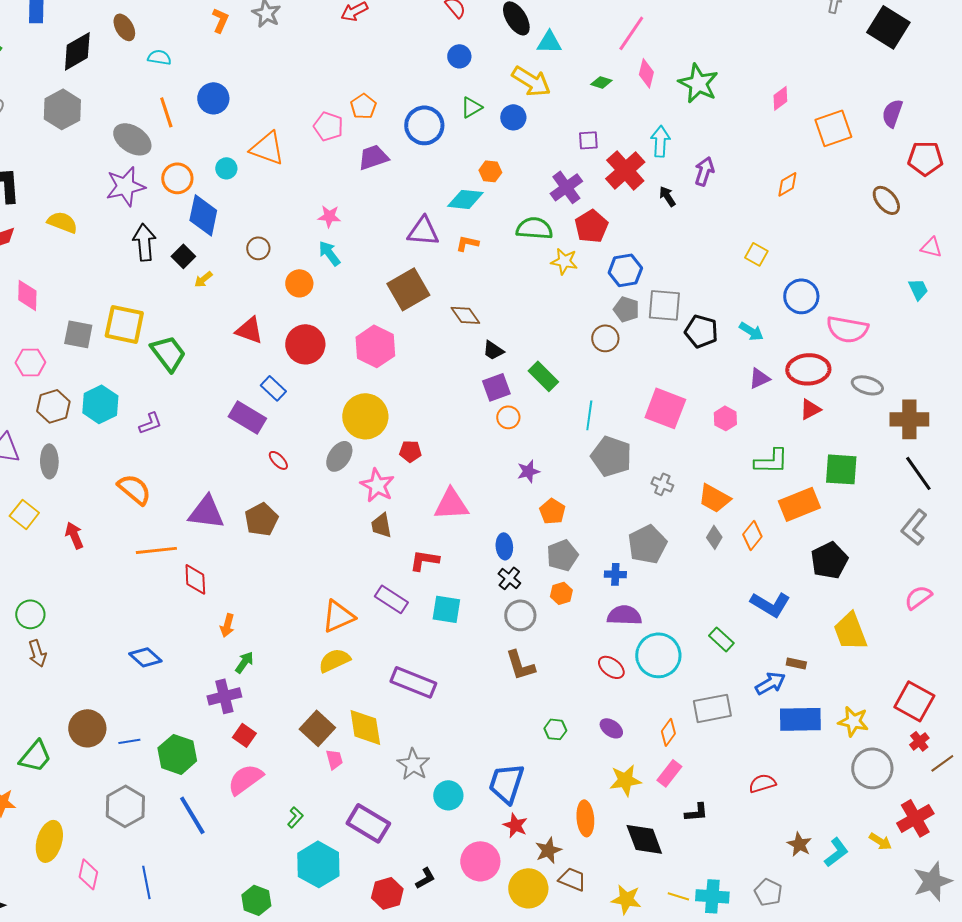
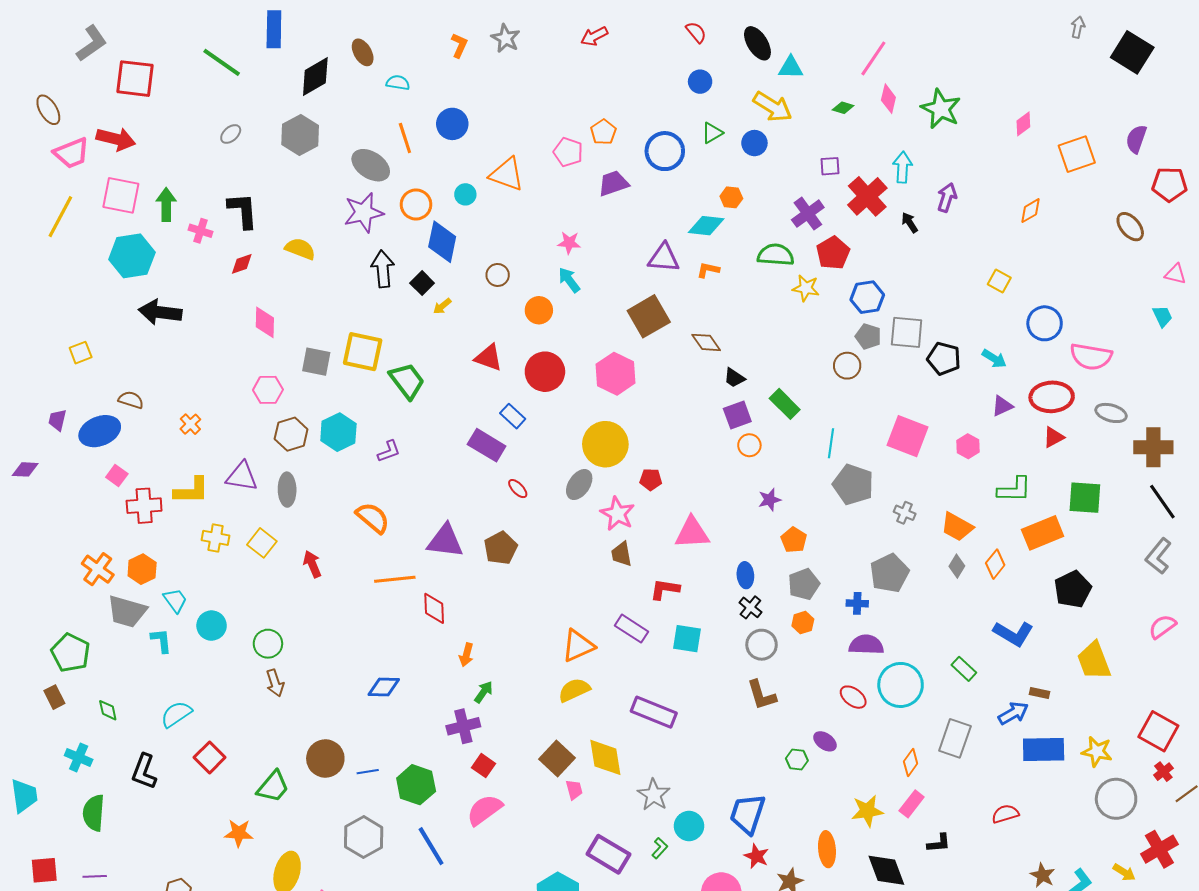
blue diamond: (145, 657) -> (384, 687), turned -40
gray rectangle: (712, 708) -> (955, 738), turned -60
purple ellipse: (611, 728) -> (825, 741), moved
green L-shape: (295, 817) -> (660, 848), moved

